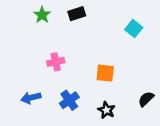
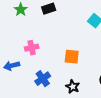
blue arrow: (31, 98) -> (12, 66), moved

